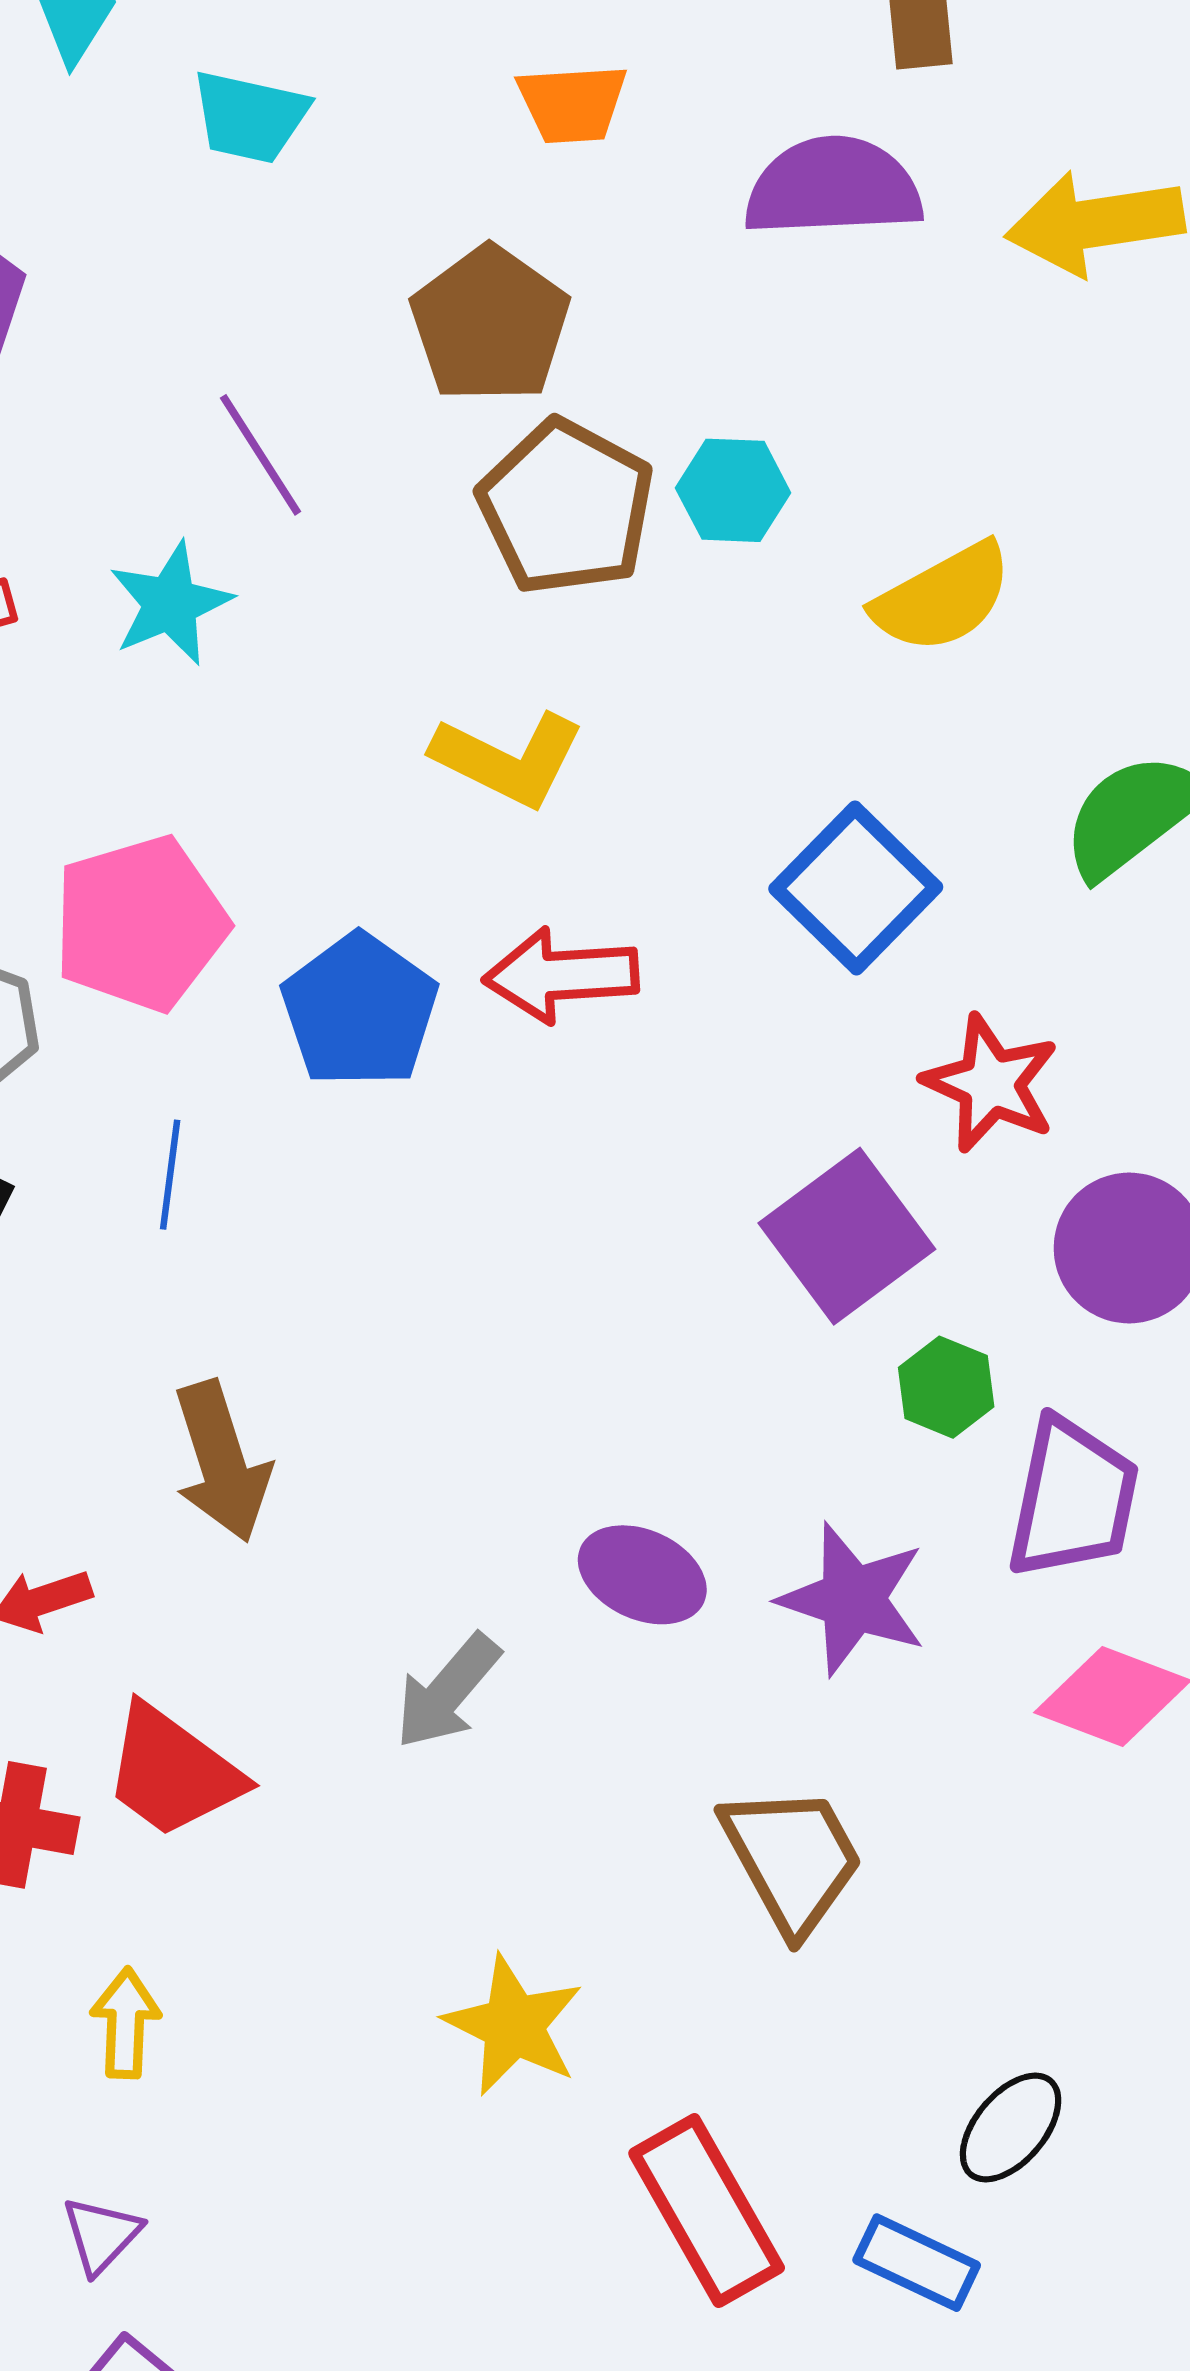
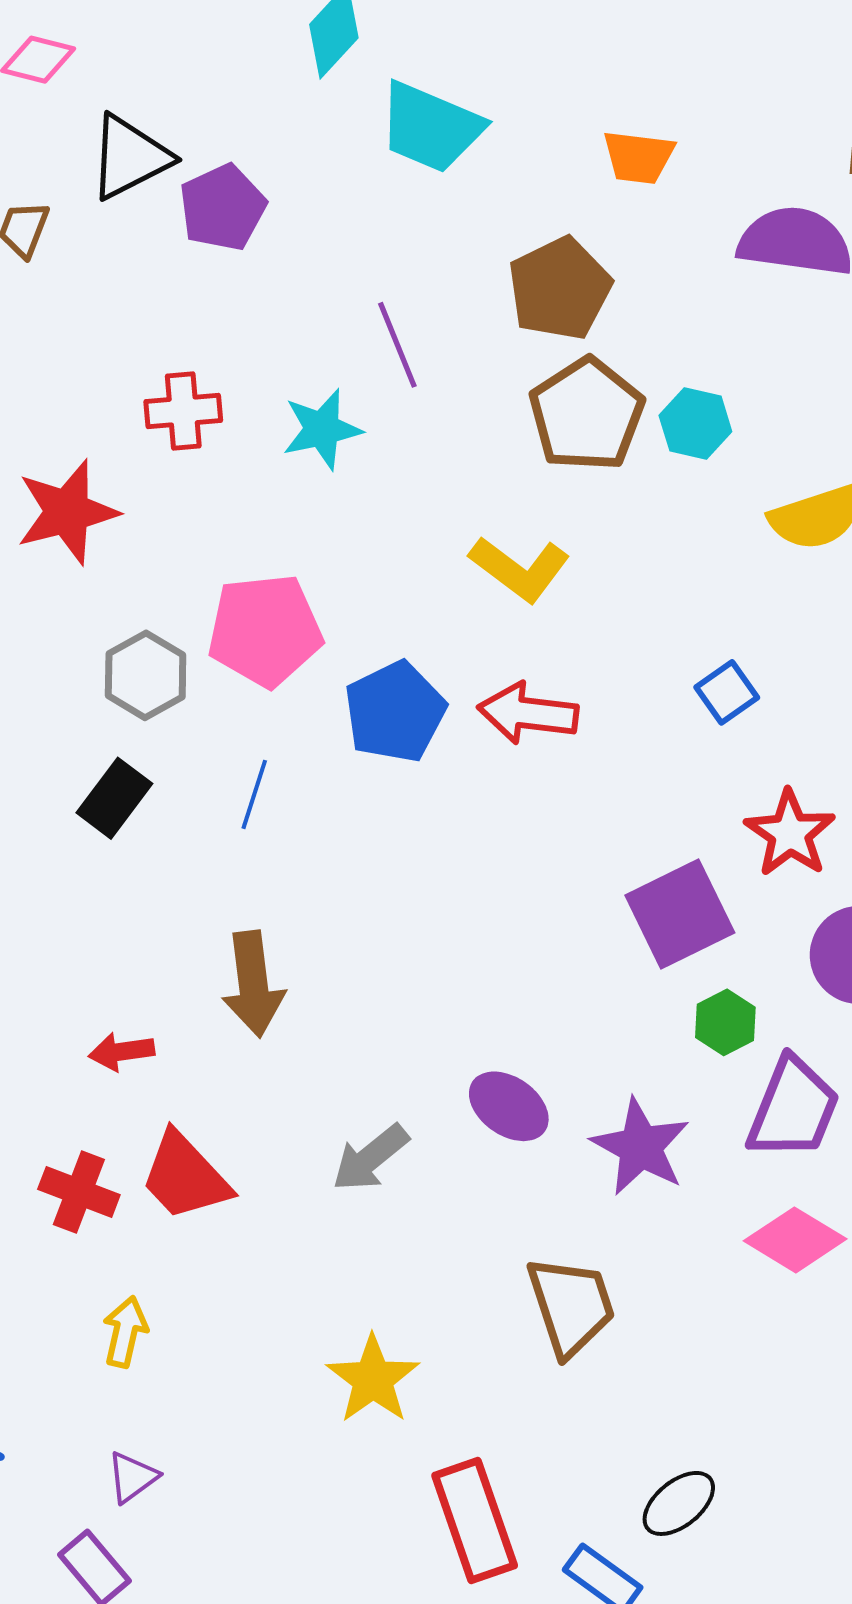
cyan trapezoid: (250, 117) -> (431, 127), size x1.4
blue square: (856, 888) -> (727, 692), size x0.6
purple triangle: (101, 2235) -> (132, 1477), moved

